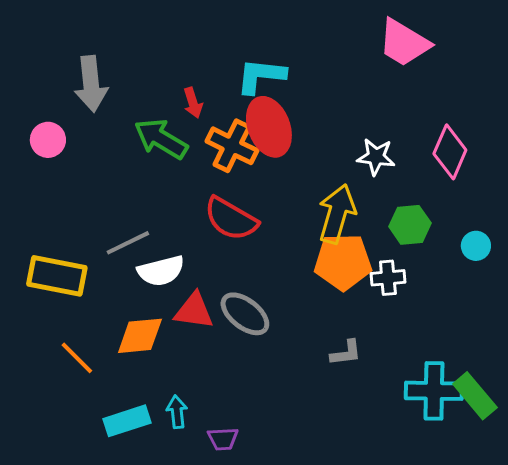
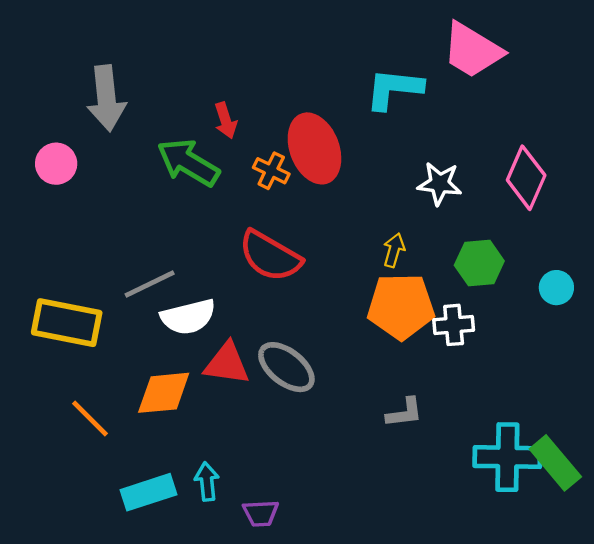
cyan L-shape: (261, 76) -> (394, 89), moved
orange cross: (232, 146) -> (271, 171), size x0.6
yellow arrow: (337, 214) -> (394, 250), size x0.5

